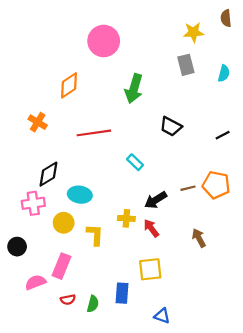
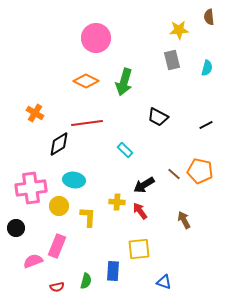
orange diamond: (69, 85) -> (86, 81), moved, turned 60
black diamond: (48, 174) -> (59, 144), moved
brown line: (188, 188) -> (174, 174), turned 56
pink cross: (33, 203) -> (31, 188), size x1.4
red semicircle: (68, 300) -> (57, 287), moved
blue triangle: (162, 316) -> (164, 282), moved

